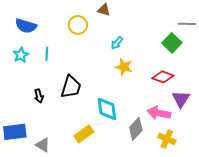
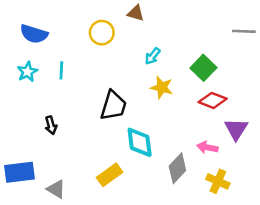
green square: (172, 43) -> (203, 68), moved
black trapezoid: (71, 87) -> (113, 106), moved
pink arrow: (159, 113) -> (207, 147), size x0.7

